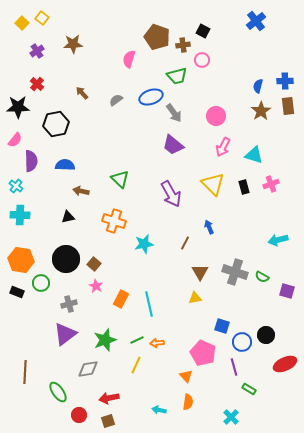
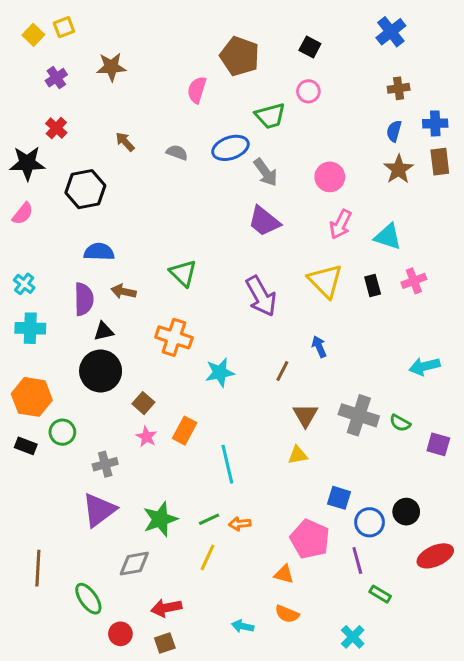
yellow square: (42, 18) -> (64, 27), turned 32
brown cross: (183, 45) -> (399, 88), moved
gray semicircle: (116, 100) -> (177, 152), turned 56
purple semicircle: (31, 161) -> (84, 299), moved
black circle: (66, 259) -> (101, 371), moved
orange rectangle: (121, 299) -> (185, 431), moved
orange triangle: (186, 376) -> (284, 574), turned -32
orange semicircle: (188, 402) -> (287, 614), turned 105

